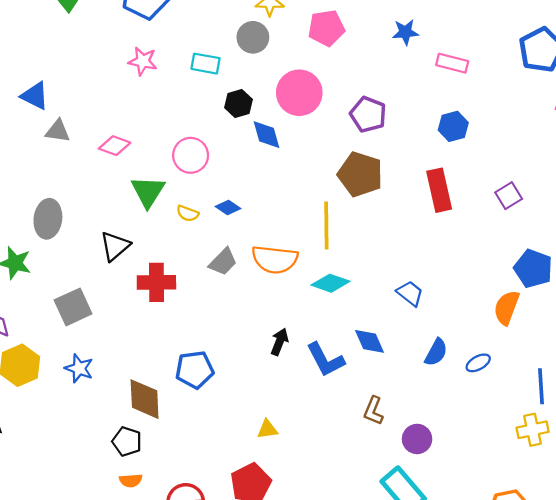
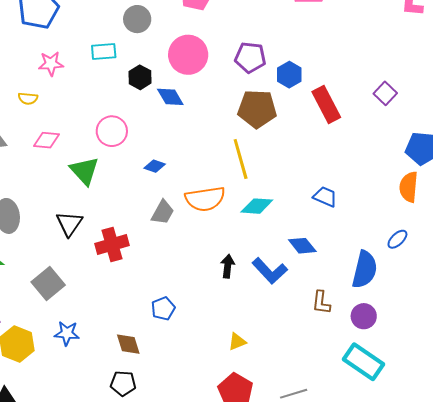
blue hexagon: (453, 126) -> (289, 75), moved
yellow semicircle: (188, 213) -> (28, 98), moved
blue semicircle: (436, 352) -> (365, 270), moved, size x1.5
blue pentagon: (195, 370) -> (163, 308), size x0.7
brown diamond: (145, 399) -> (128, 344), size x0.7

